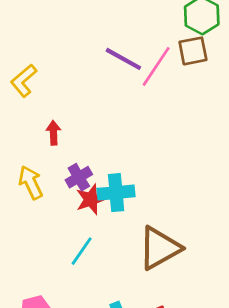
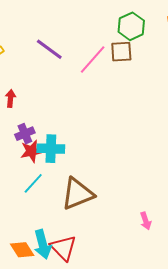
purple line: (123, 59) -> (49, 49), moved
cyan line: (82, 251) -> (33, 183), moved

